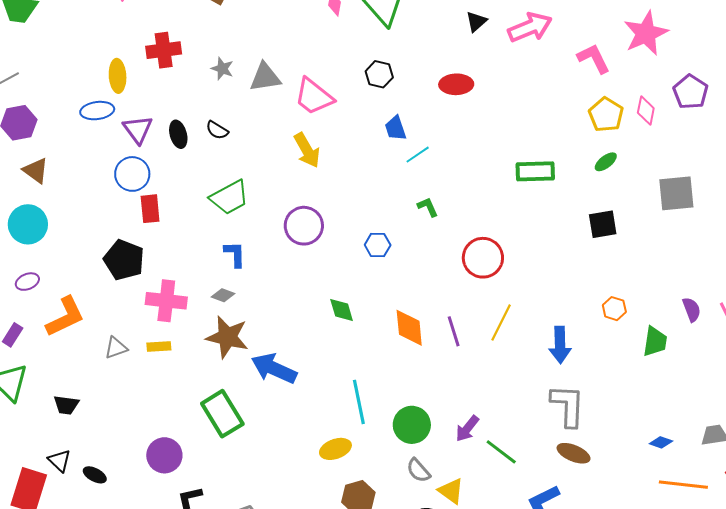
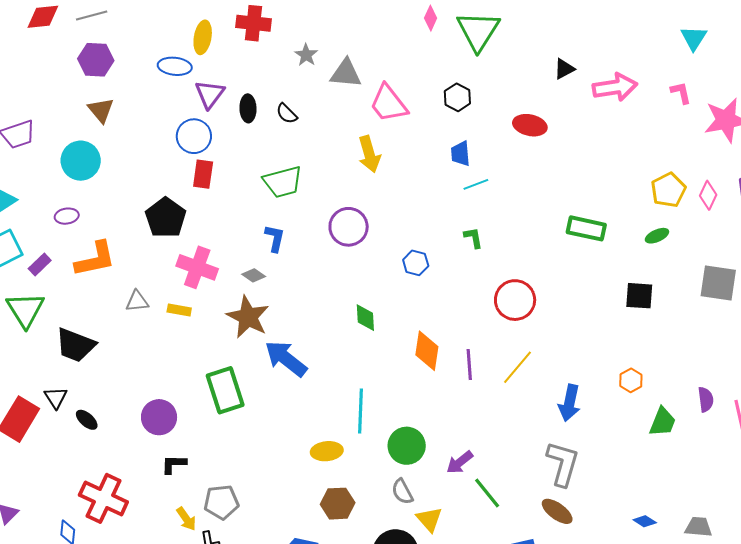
pink L-shape: (594, 58) -> (681, 93), moved, size x0.7
black trapezoid: (66, 405) -> (75, 345), size x1.6

